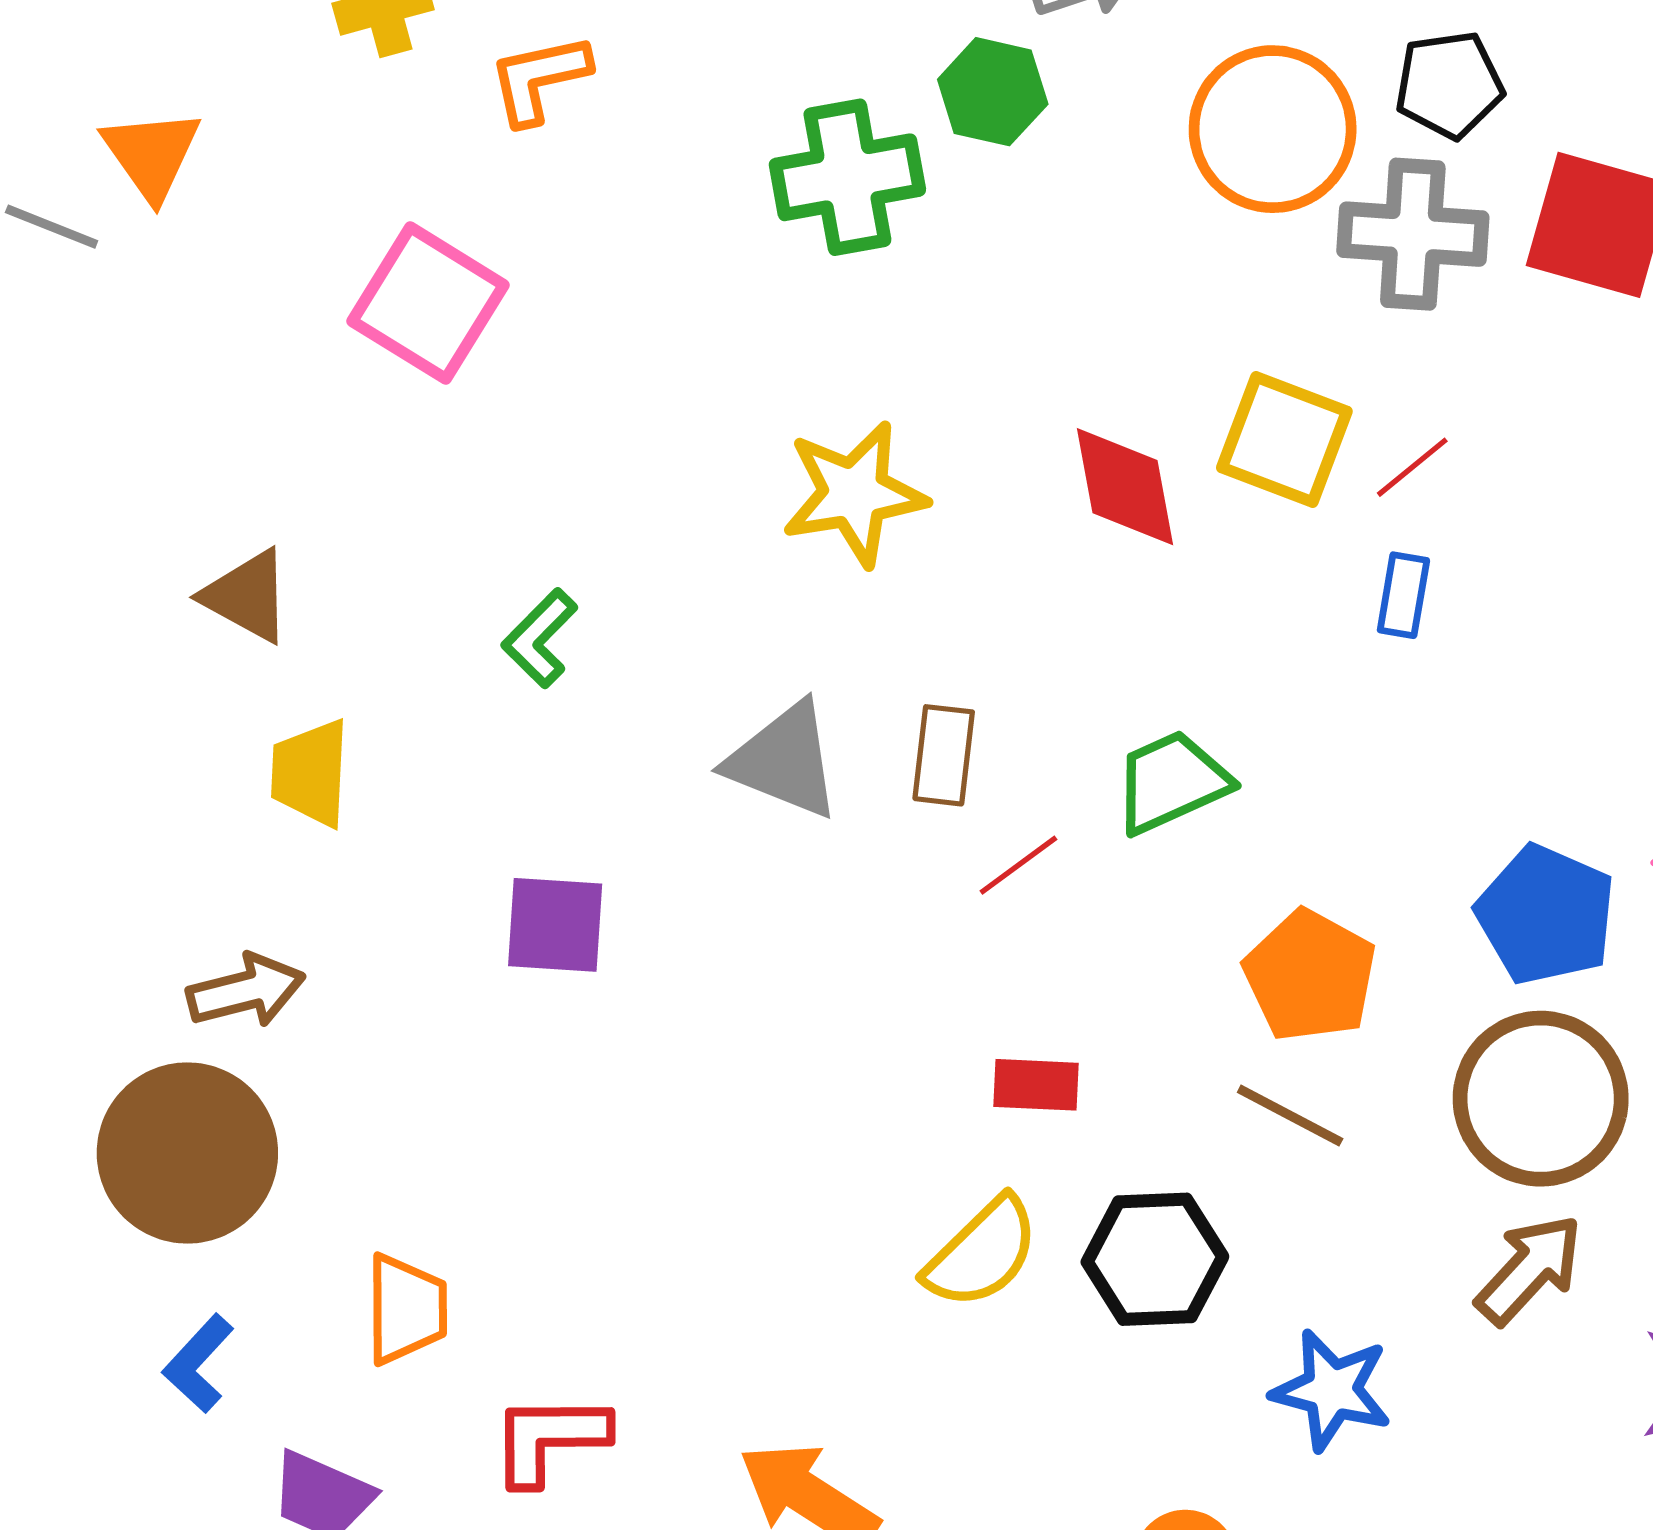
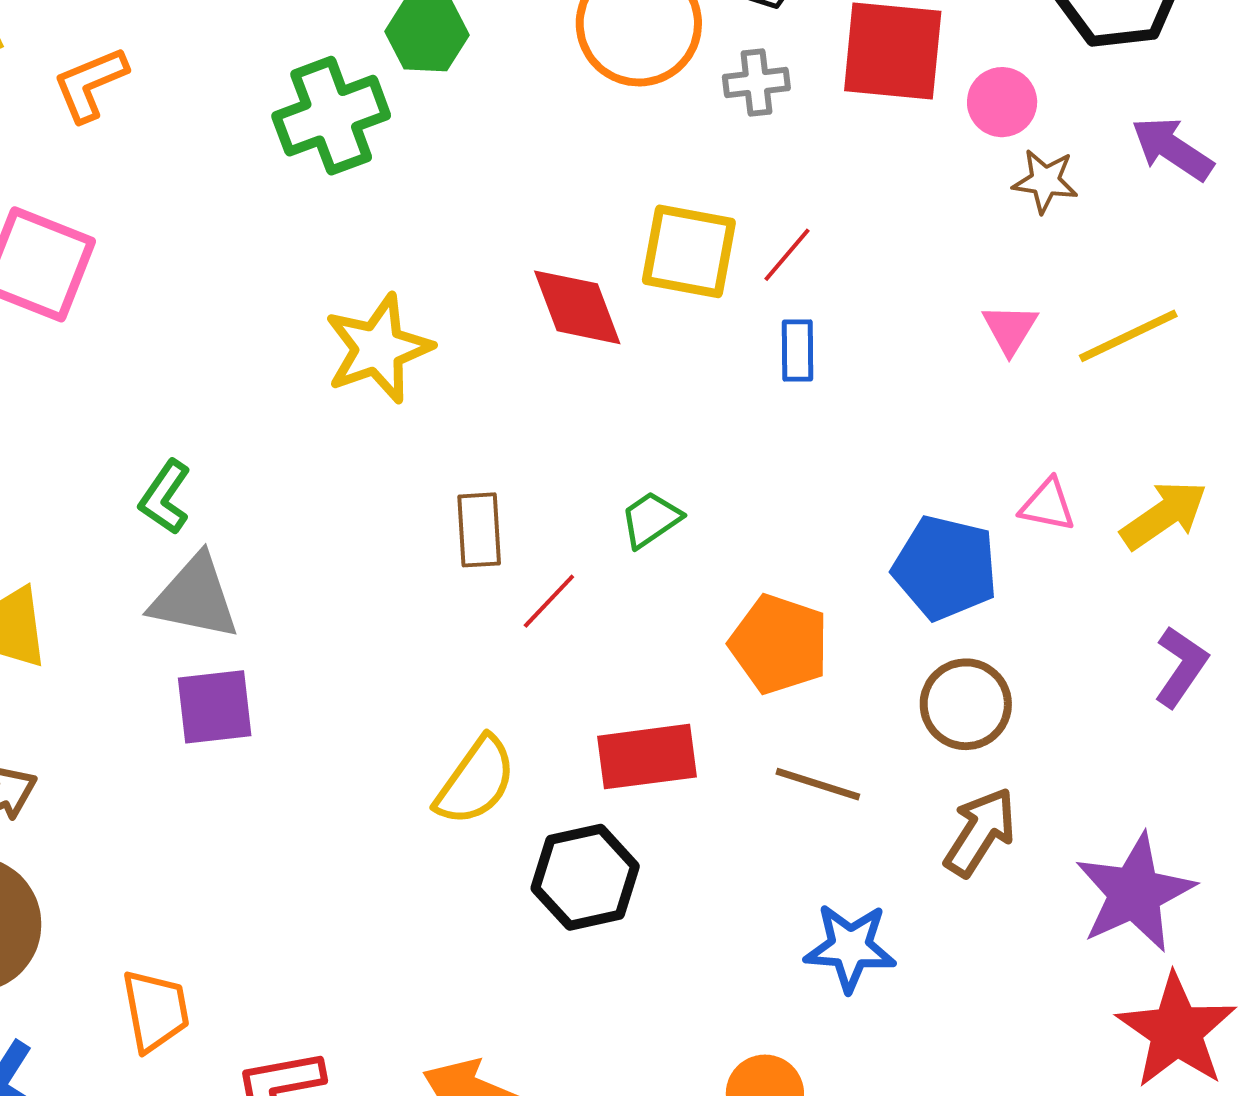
gray cross: (1413, 234) -> (756, 83), size x0.6
gray triangle: (784, 760) -> (195, 597), moved
green trapezoid: (1171, 782) -> (651, 519), size x0.7
red rectangle: (1036, 1085) -> (647, 757), moved, size x1.5
brown circle: (1541, 1099) -> (966, 704), size x0.7
brown line: (1290, 1116) -> (818, 784), moved
yellow semicircle: (982, 1253) -> (476, 781), moved
black hexagon: (1155, 1259) -> (585, 877), moved

